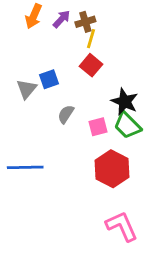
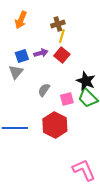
purple arrow: (62, 19) -> (41, 53), moved, turned 32
blue square: (49, 79) -> (22, 56), moved
red hexagon: (112, 169) -> (55, 125), moved

